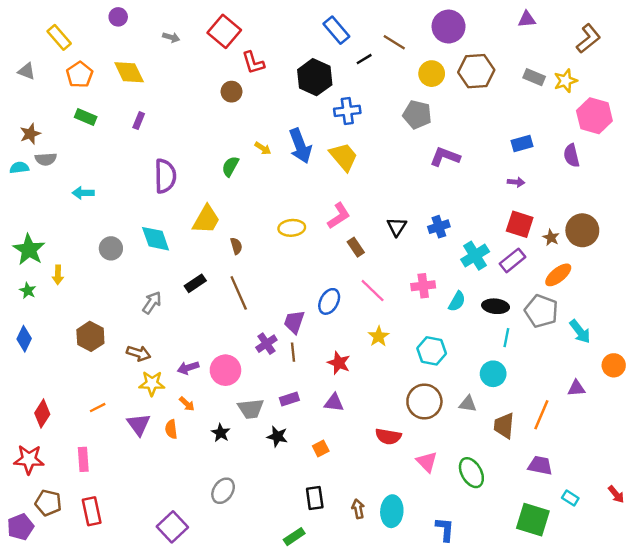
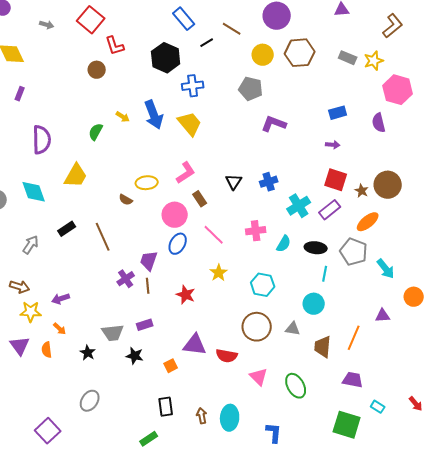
brown semicircle: (236, 246) -> (126, 200), moved, turned 136
pink circle: (225, 370) -> (175, 215), moved
purple triangle: (334, 403) -> (195, 345), moved, size x1.4

